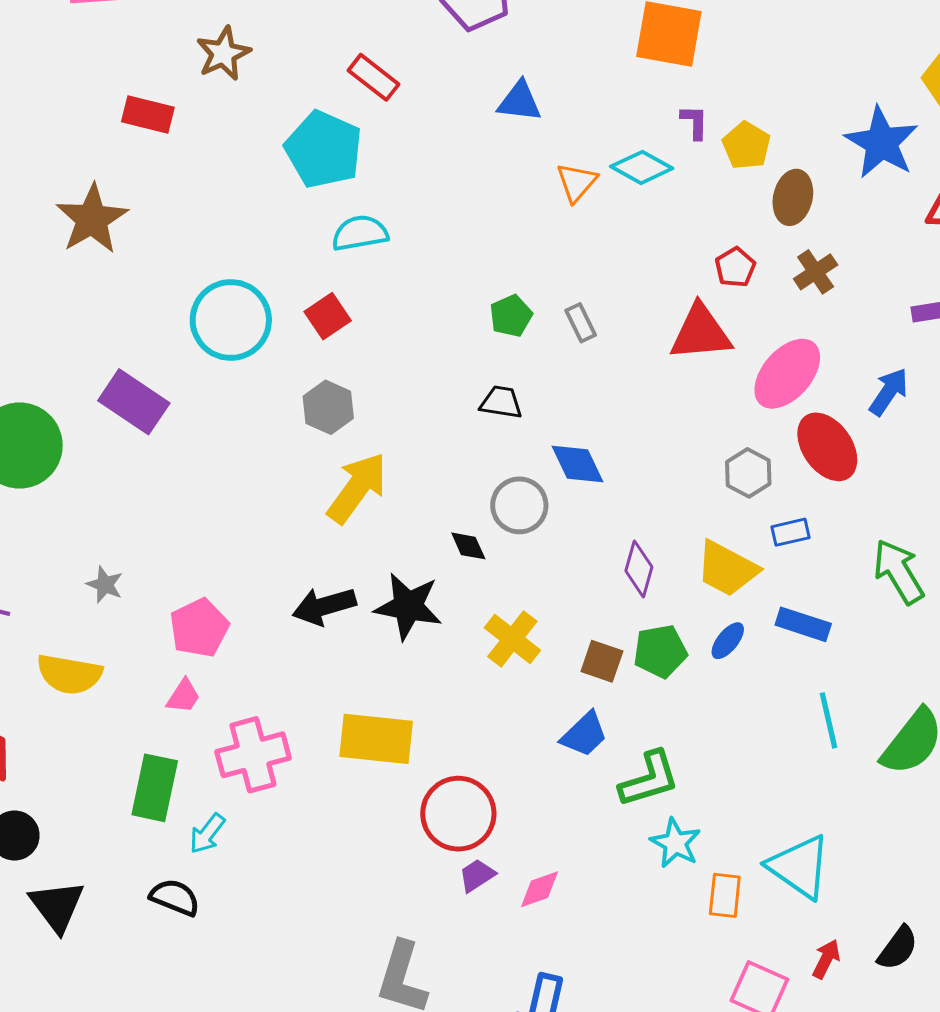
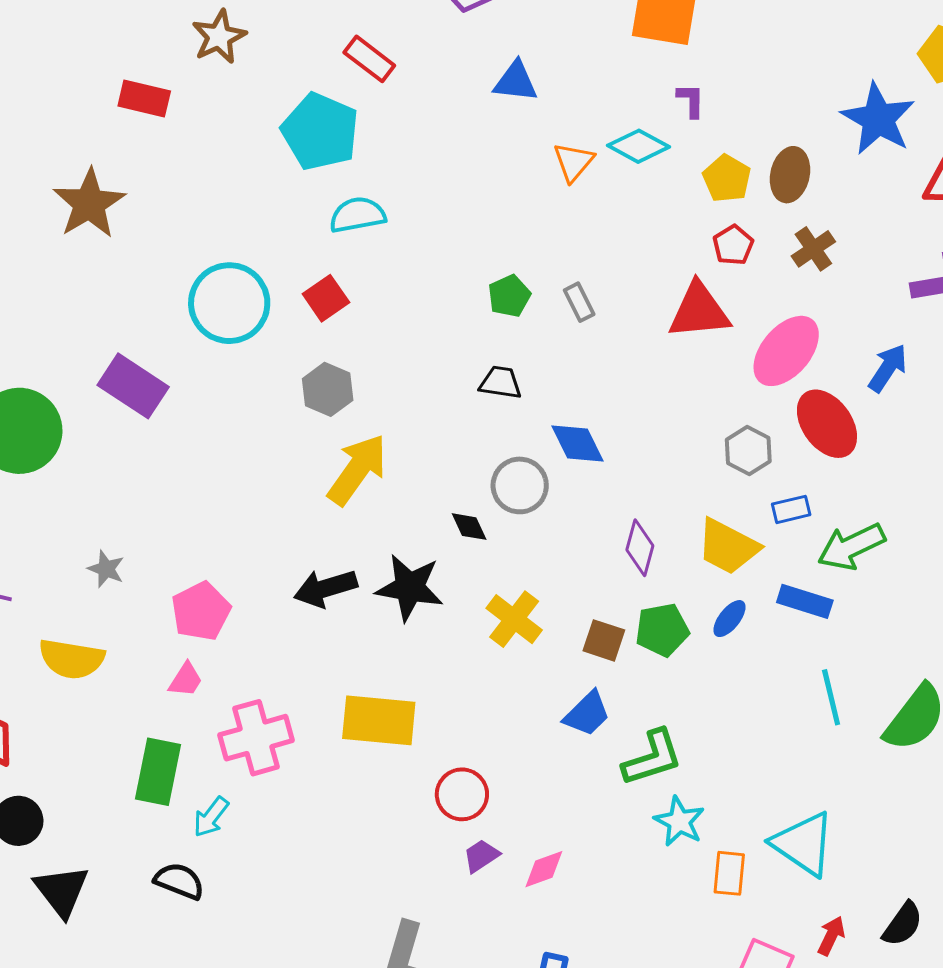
yellow pentagon: (746, 146) -> (727, 178), moved
green arrow: (899, 572) -> (851, 547), moved, turned -84
red circle: (458, 814) -> (462, 794), size x0.7

